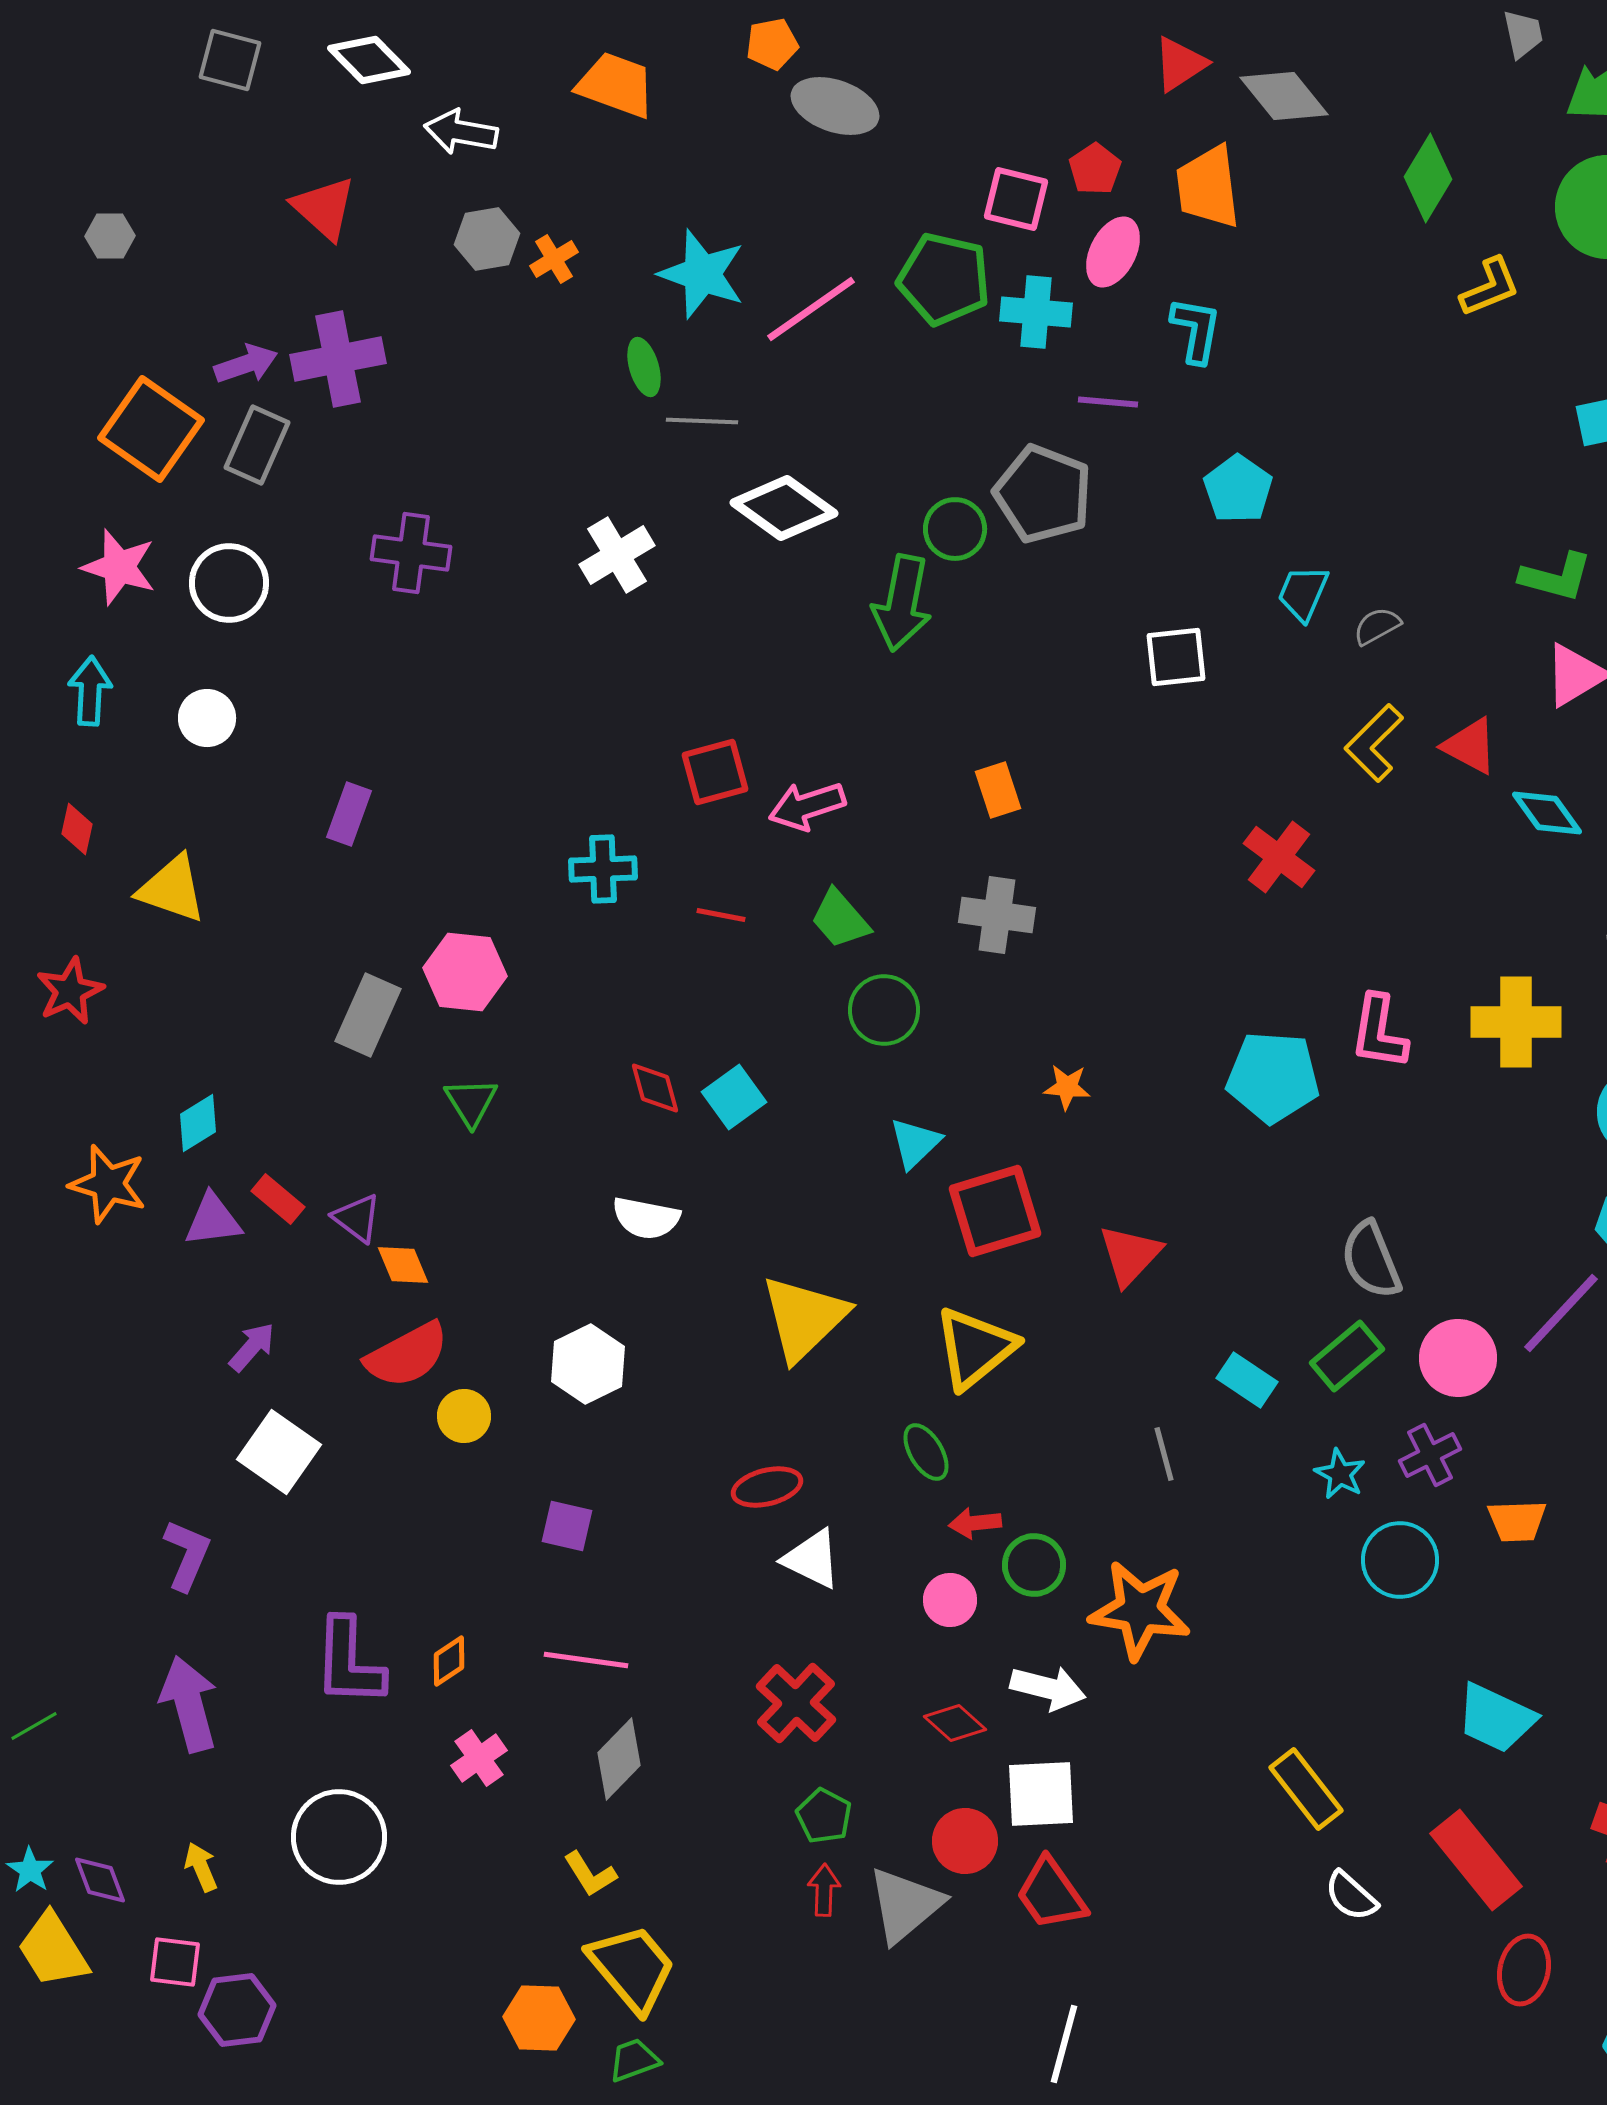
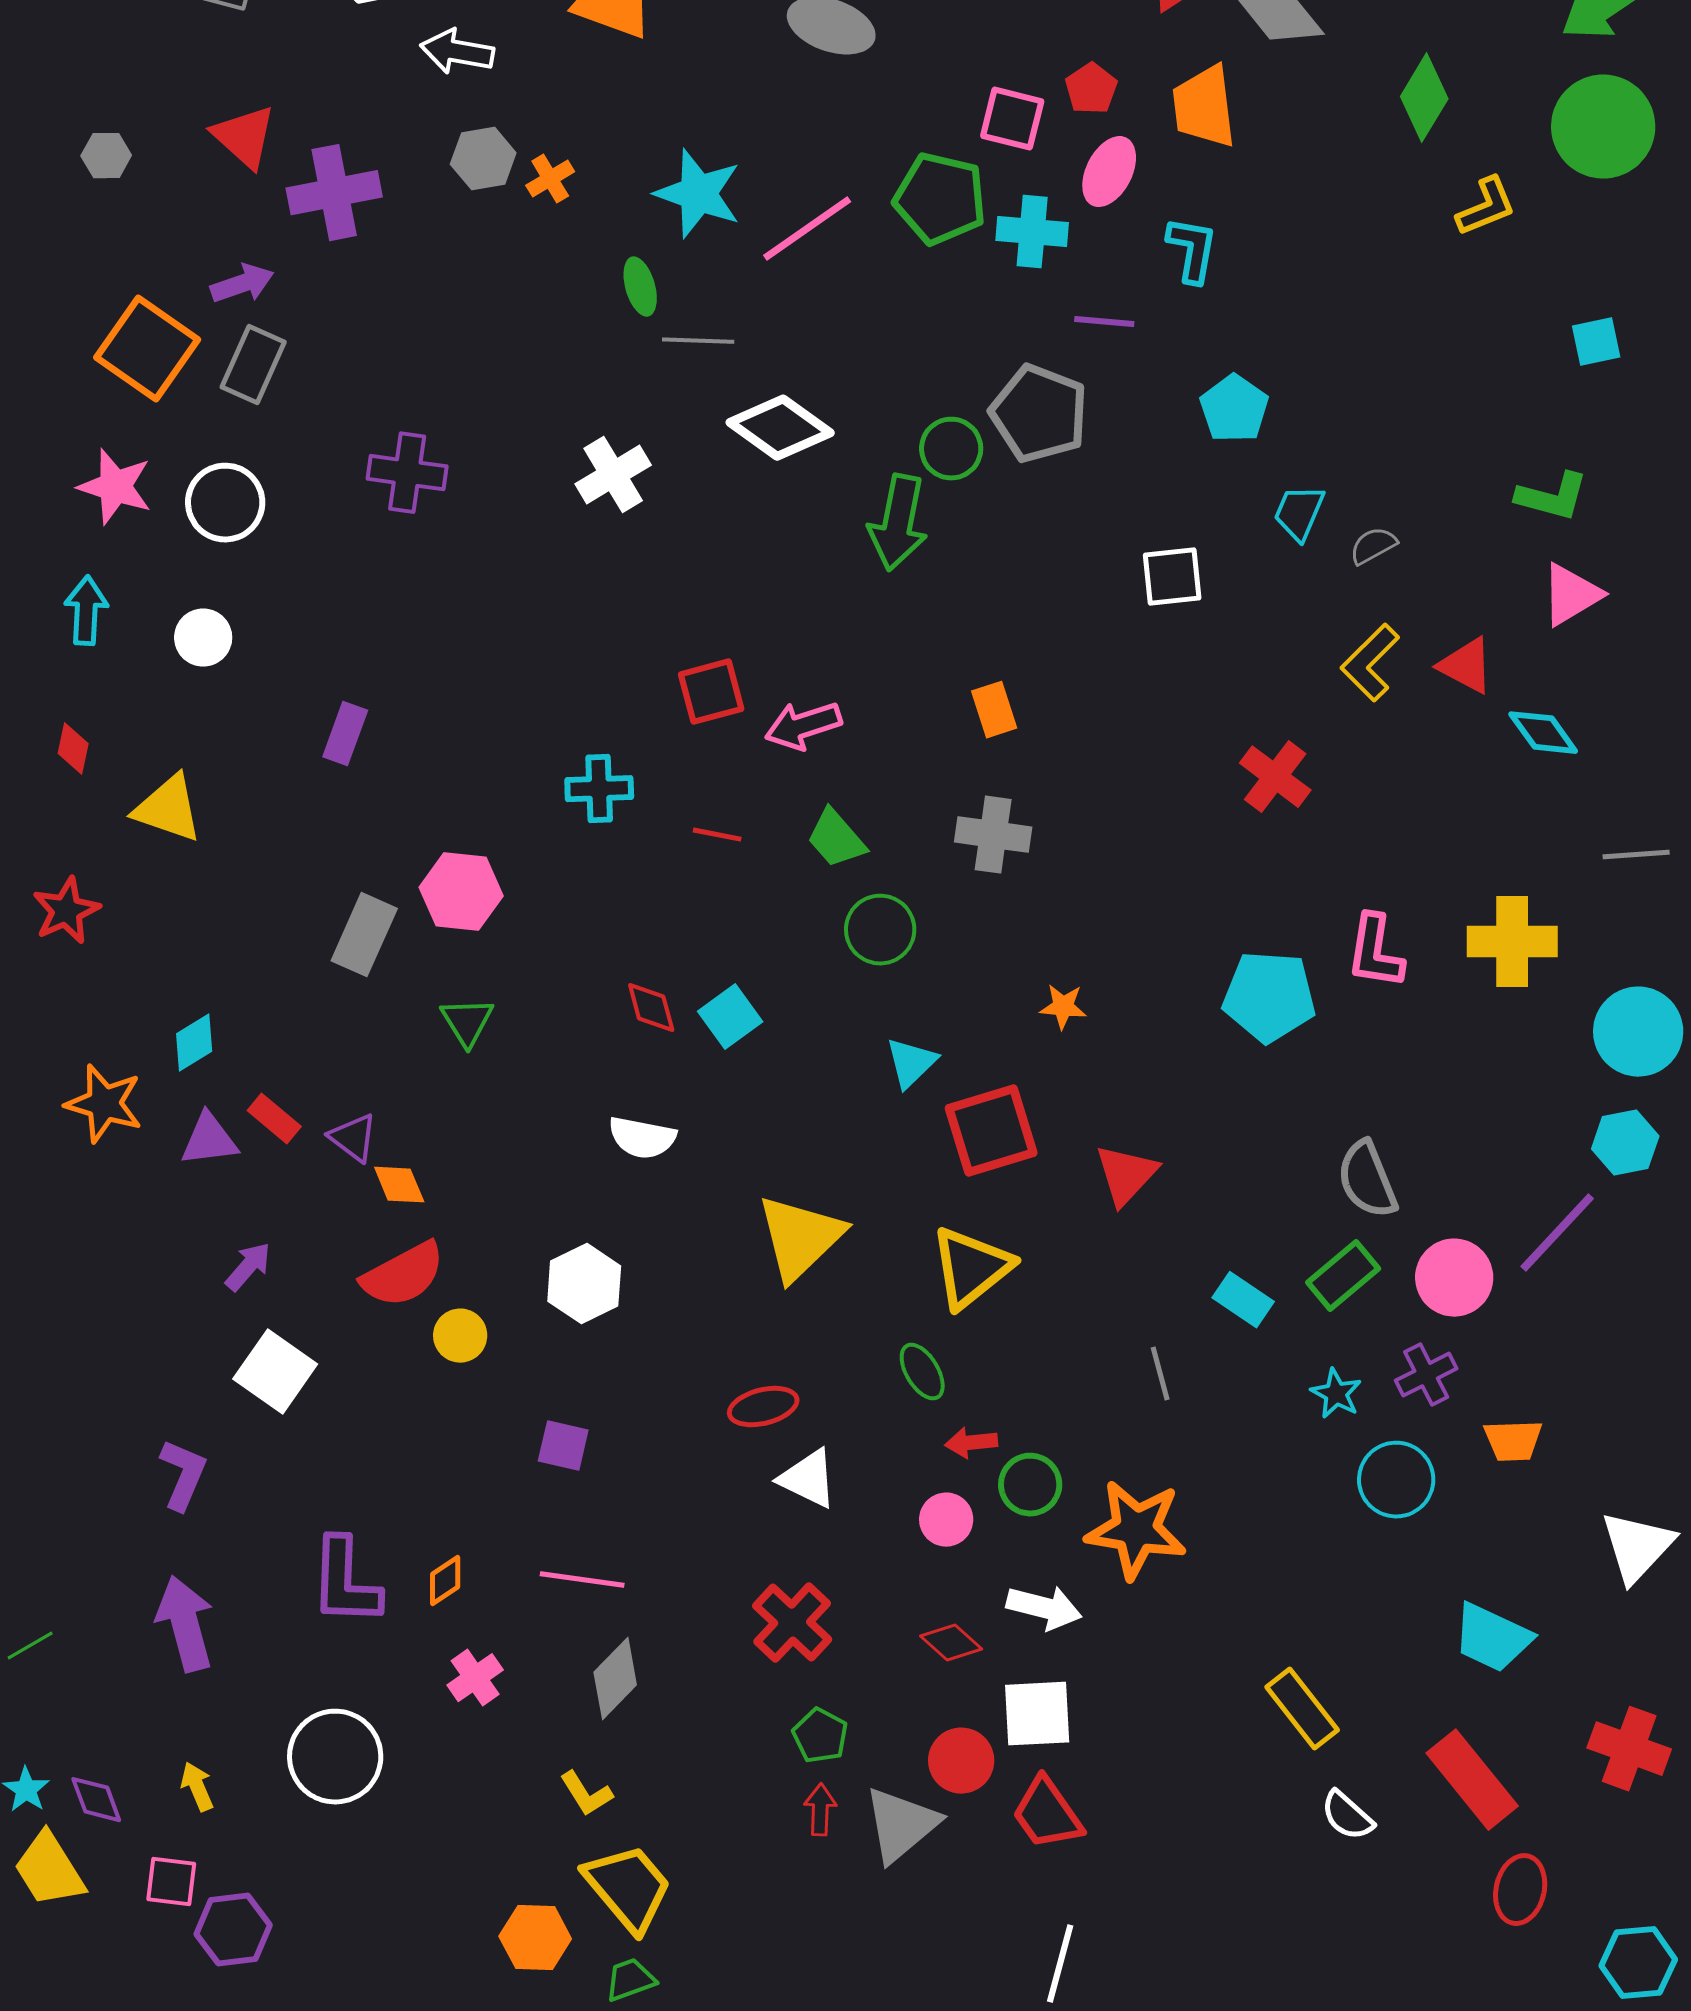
red triangle: (324, 208) -> (244, 137), moved
purple cross: (338, 359) -> (334, 193), moved

